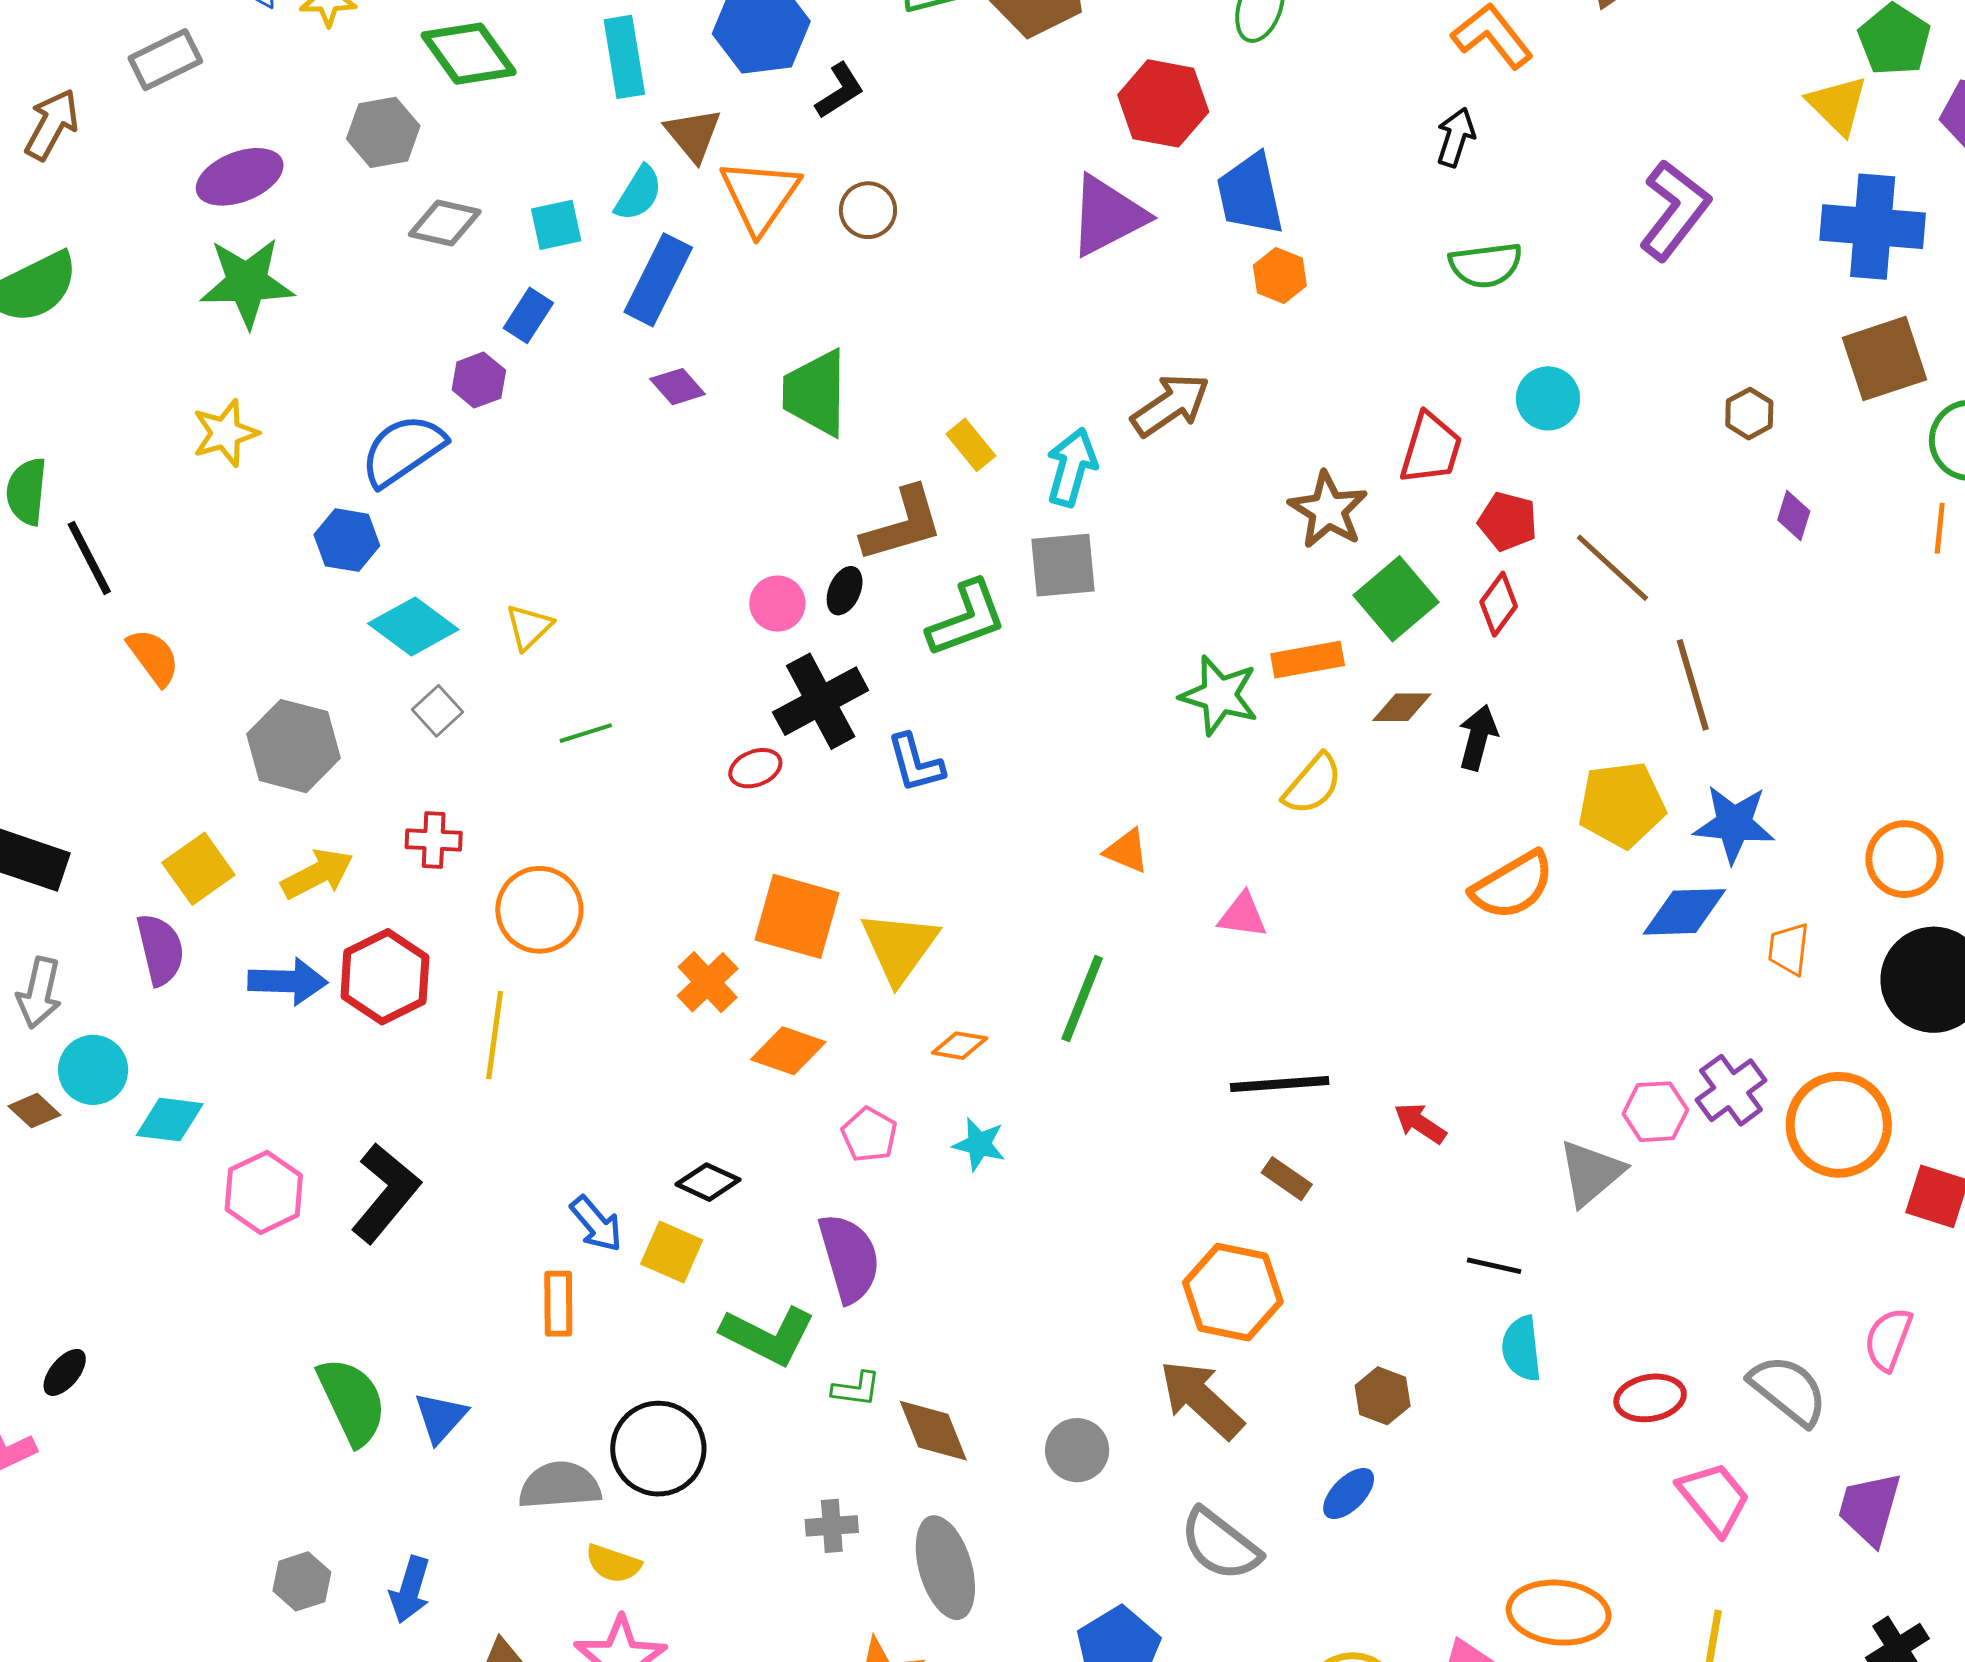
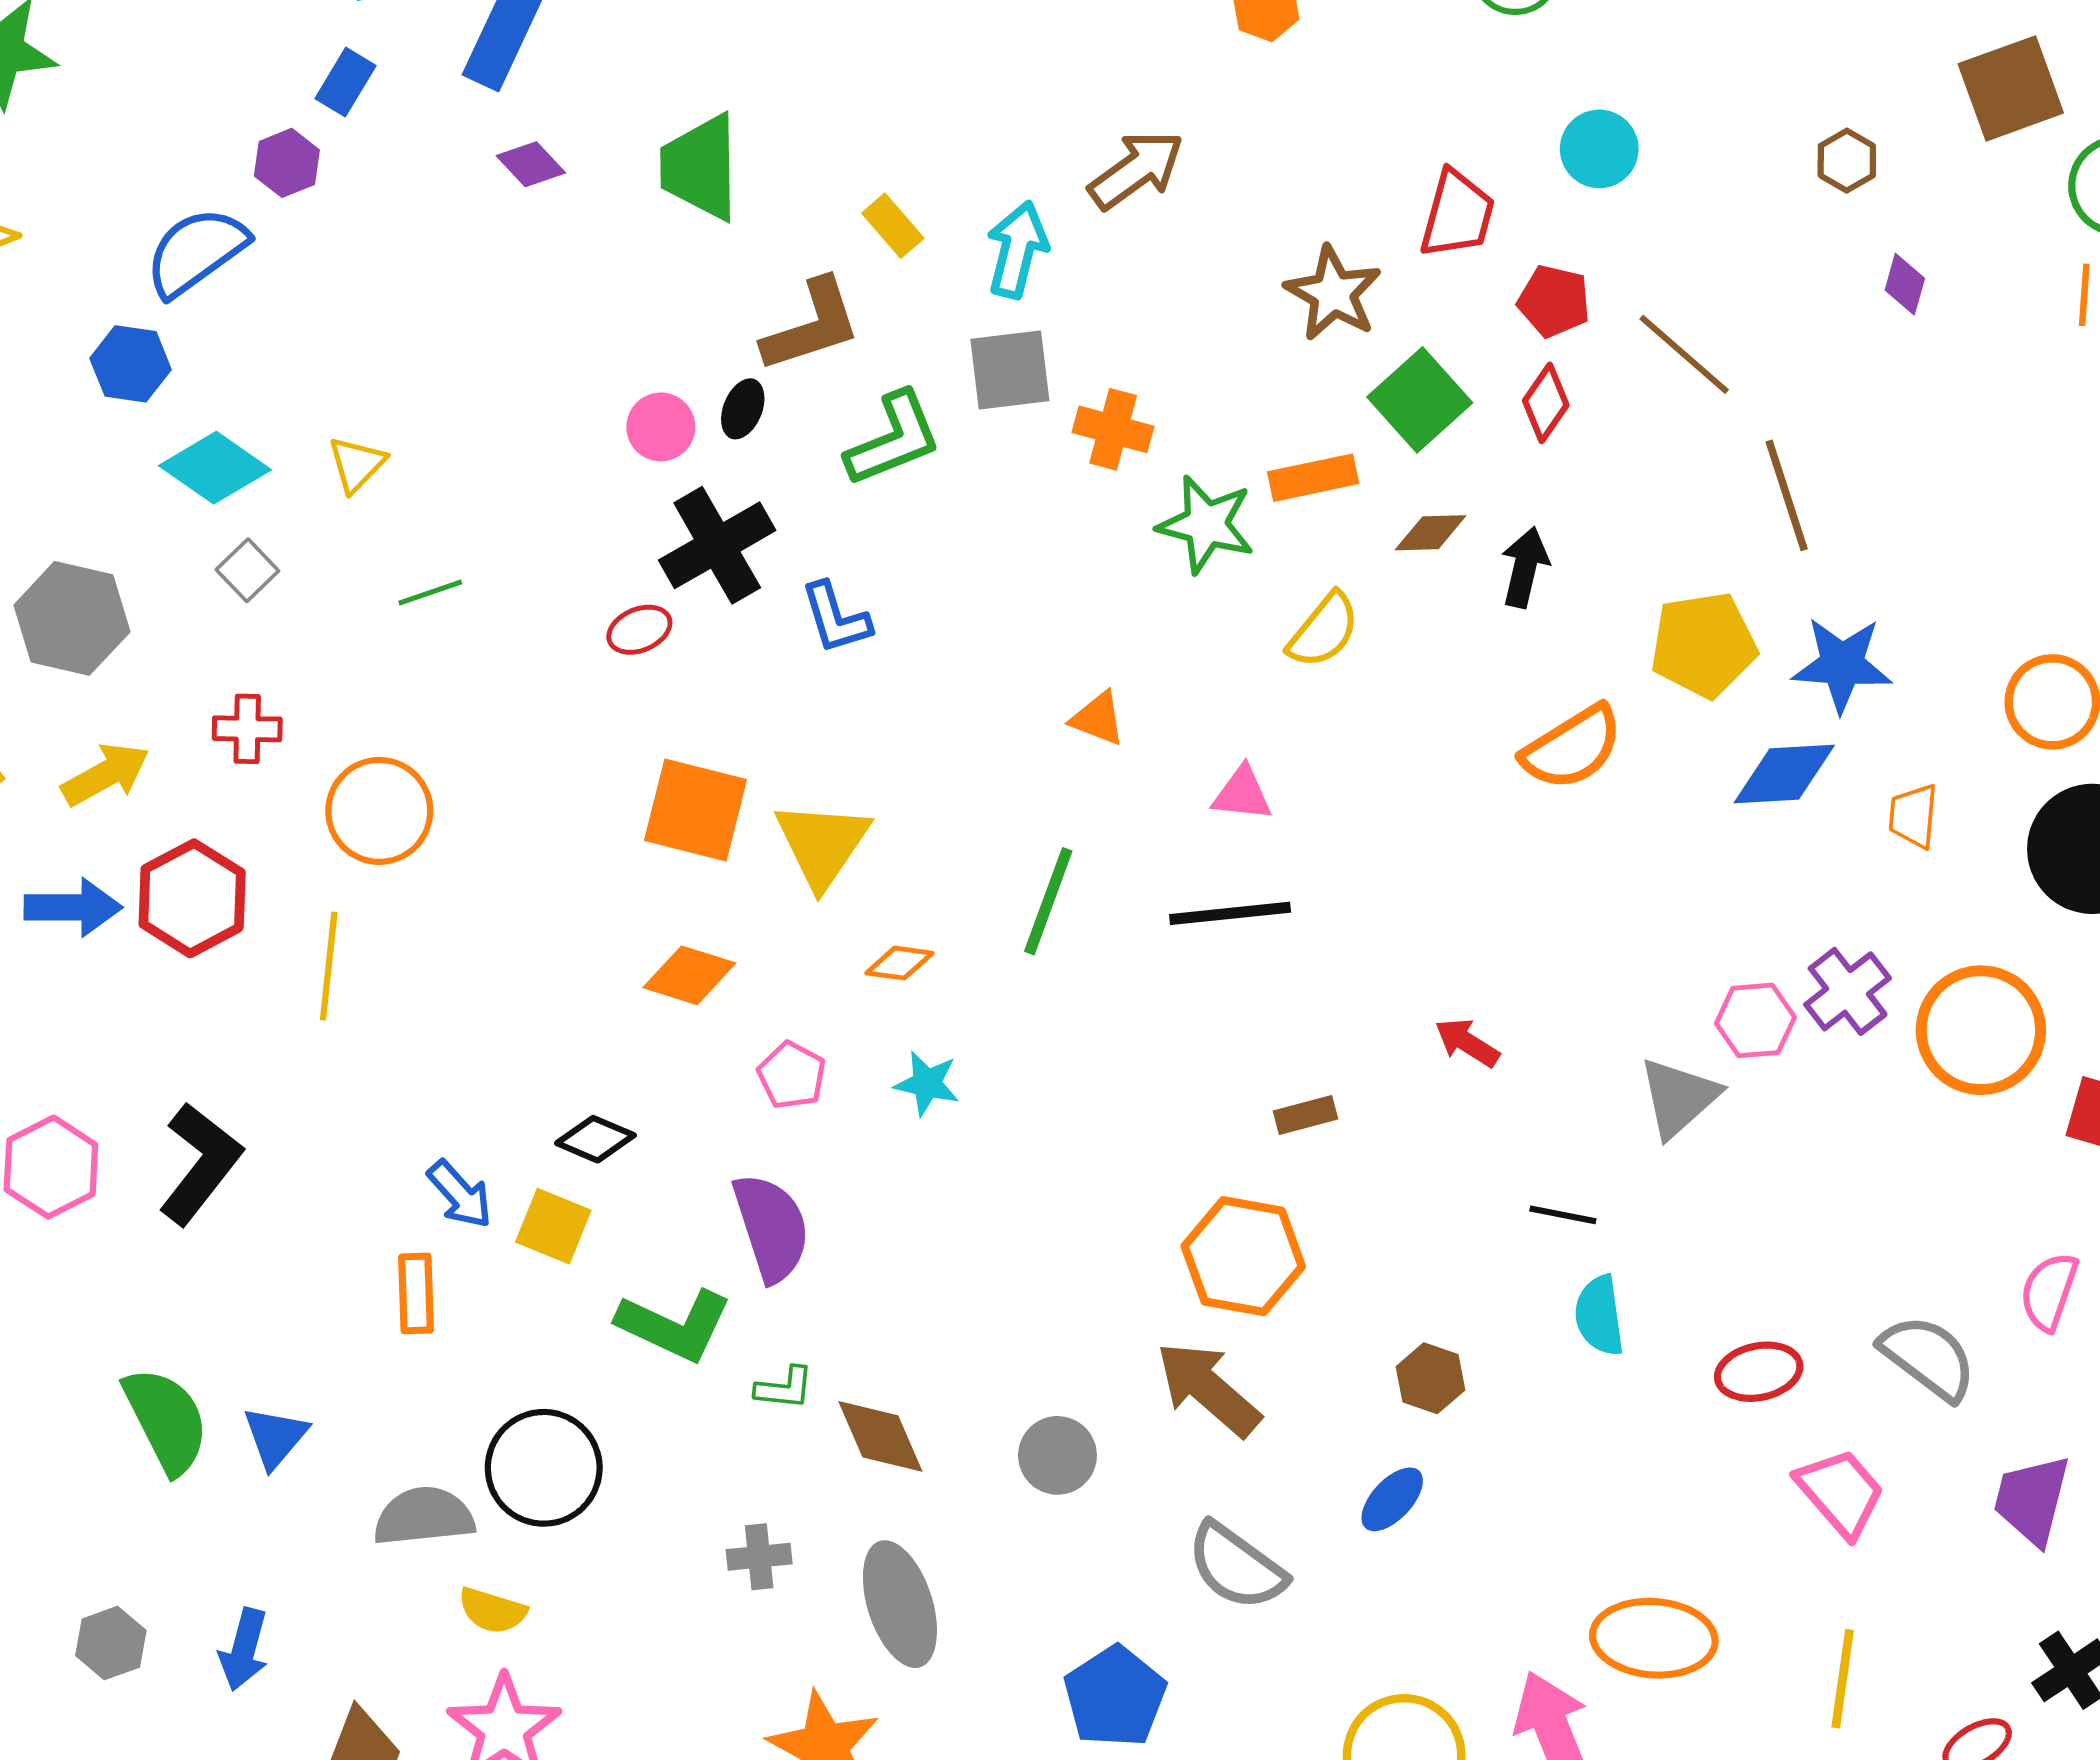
orange cross: (708, 982) -> (1113, 429), moved, turned -30
black line: (1280, 1084) -> (1230, 913), moved
brown rectangle: (1287, 1179) -> (1306, 1115), turned -48

